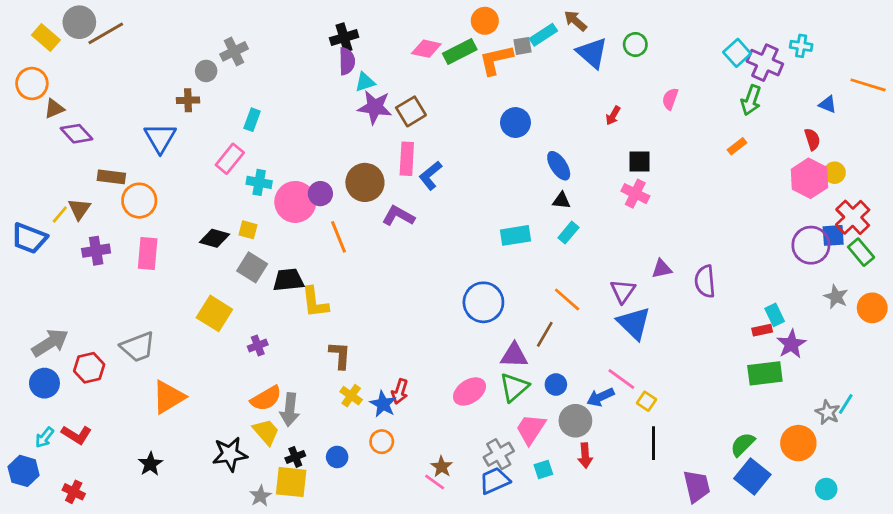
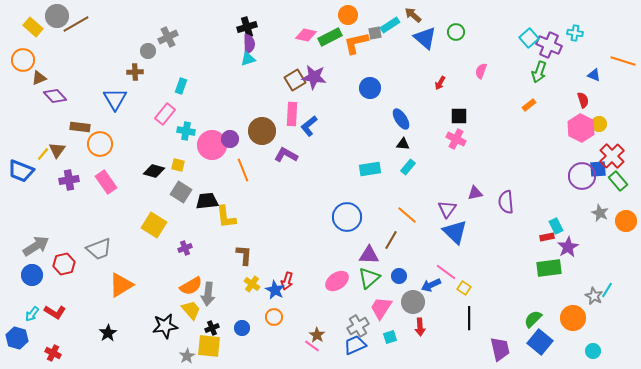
cyan triangle: (365, 82) -> (248, 59), moved
purple star: (375, 107) -> (314, 77), moved
pink rectangle: (148, 254) -> (106, 182), turned -40

